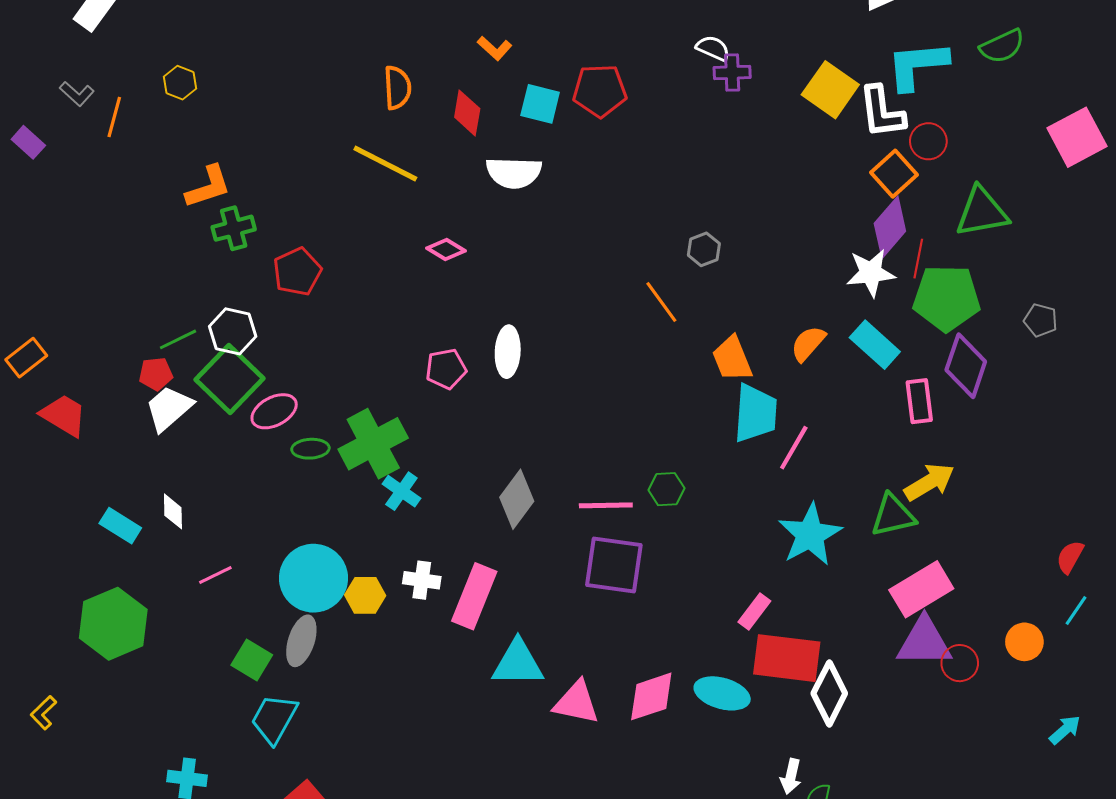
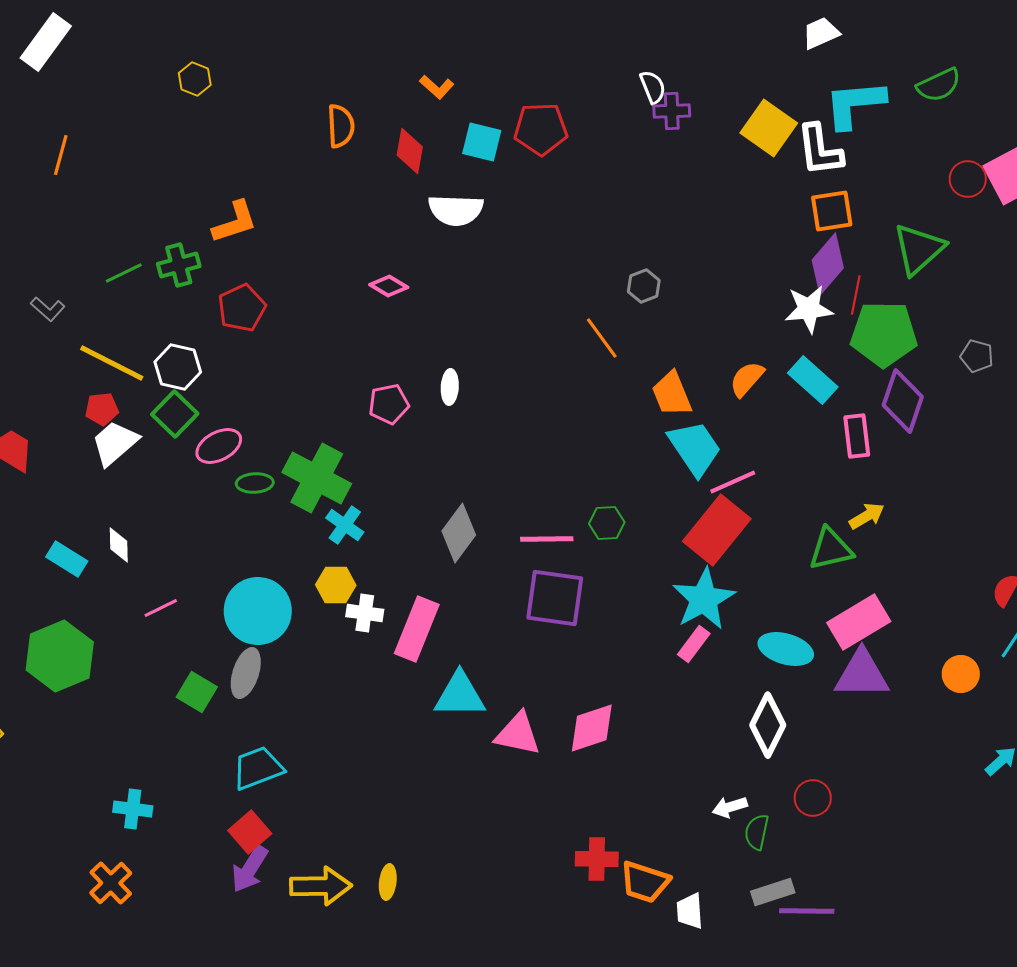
white semicircle: (713, 48) -> (653, 87), turned 44
yellow hexagon: (180, 83) -> (195, 79), moved
gray L-shape: (77, 94) -> (48, 309), moved
red circle: (928, 141) -> (968, 179), moved
yellow line: (385, 164) -> (112, 363), moved
orange square: (894, 174) -> (832, 211), turned 33
orange L-shape: (208, 187) -> (235, 222), moved
green triangle: (982, 212) -> (919, 249), turned -32
green line: (178, 339) -> (124, 273), moved
white ellipse: (508, 352) -> (450, 387), size x0.7
green square: (230, 379) -> (175, 414), size x0.7
cyan trapezoid: (755, 413) -> (695, 448), turned -38
green cross: (373, 444) -> (317, 478), turned -34
pink line: (794, 448) -> (733, 482), turned 36
yellow arrow: (929, 482) -> (867, 516), size x0.7
cyan star: (810, 535) -> (704, 599), moved
yellow hexagon: (365, 595) -> (336, 585), moved
red rectangle: (787, 658) -> (717, 530), moved, turned -58
red circle: (960, 663) -> (813, 798), moved
cyan ellipse: (722, 693) -> (786, 649), moved
cyan trapezoid: (274, 719) -> (258, 768), moved, turned 40
white arrow: (791, 776) -> (730, 807), turned 60

